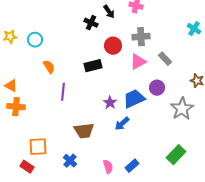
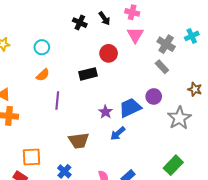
black cross: (91, 23) -> (80, 23), moved
cyan cross: (194, 29) -> (192, 36), turned 32
gray cross: (141, 37) -> (166, 44), moved, turned 36
cyan circle: (35, 40) -> (42, 47), moved
pink triangle: (138, 62) -> (135, 35), moved, turned -30
orange semicircle: (49, 67) -> (43, 75), turned 80

